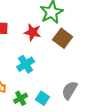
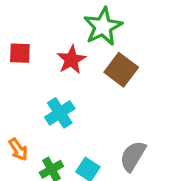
red star: (33, 32) -> (71, 60), turned 30

